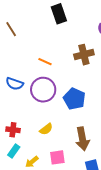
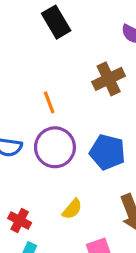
orange line: (45, 62) -> (49, 102), turned 56
red cross: (13, 130) -> (20, 221), turned 32

